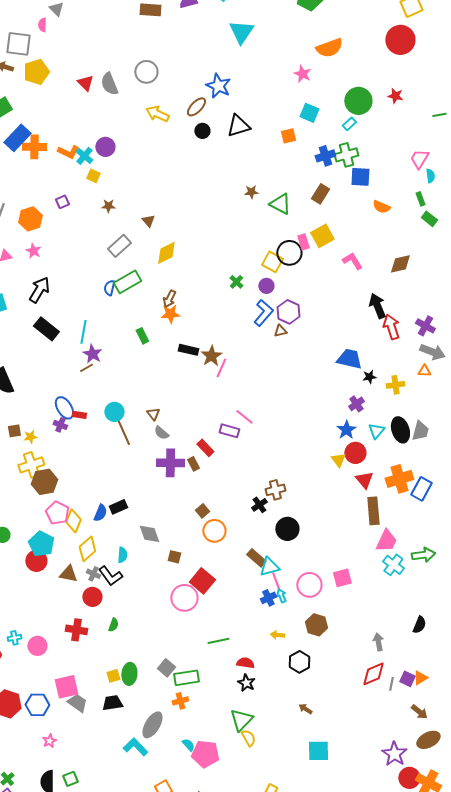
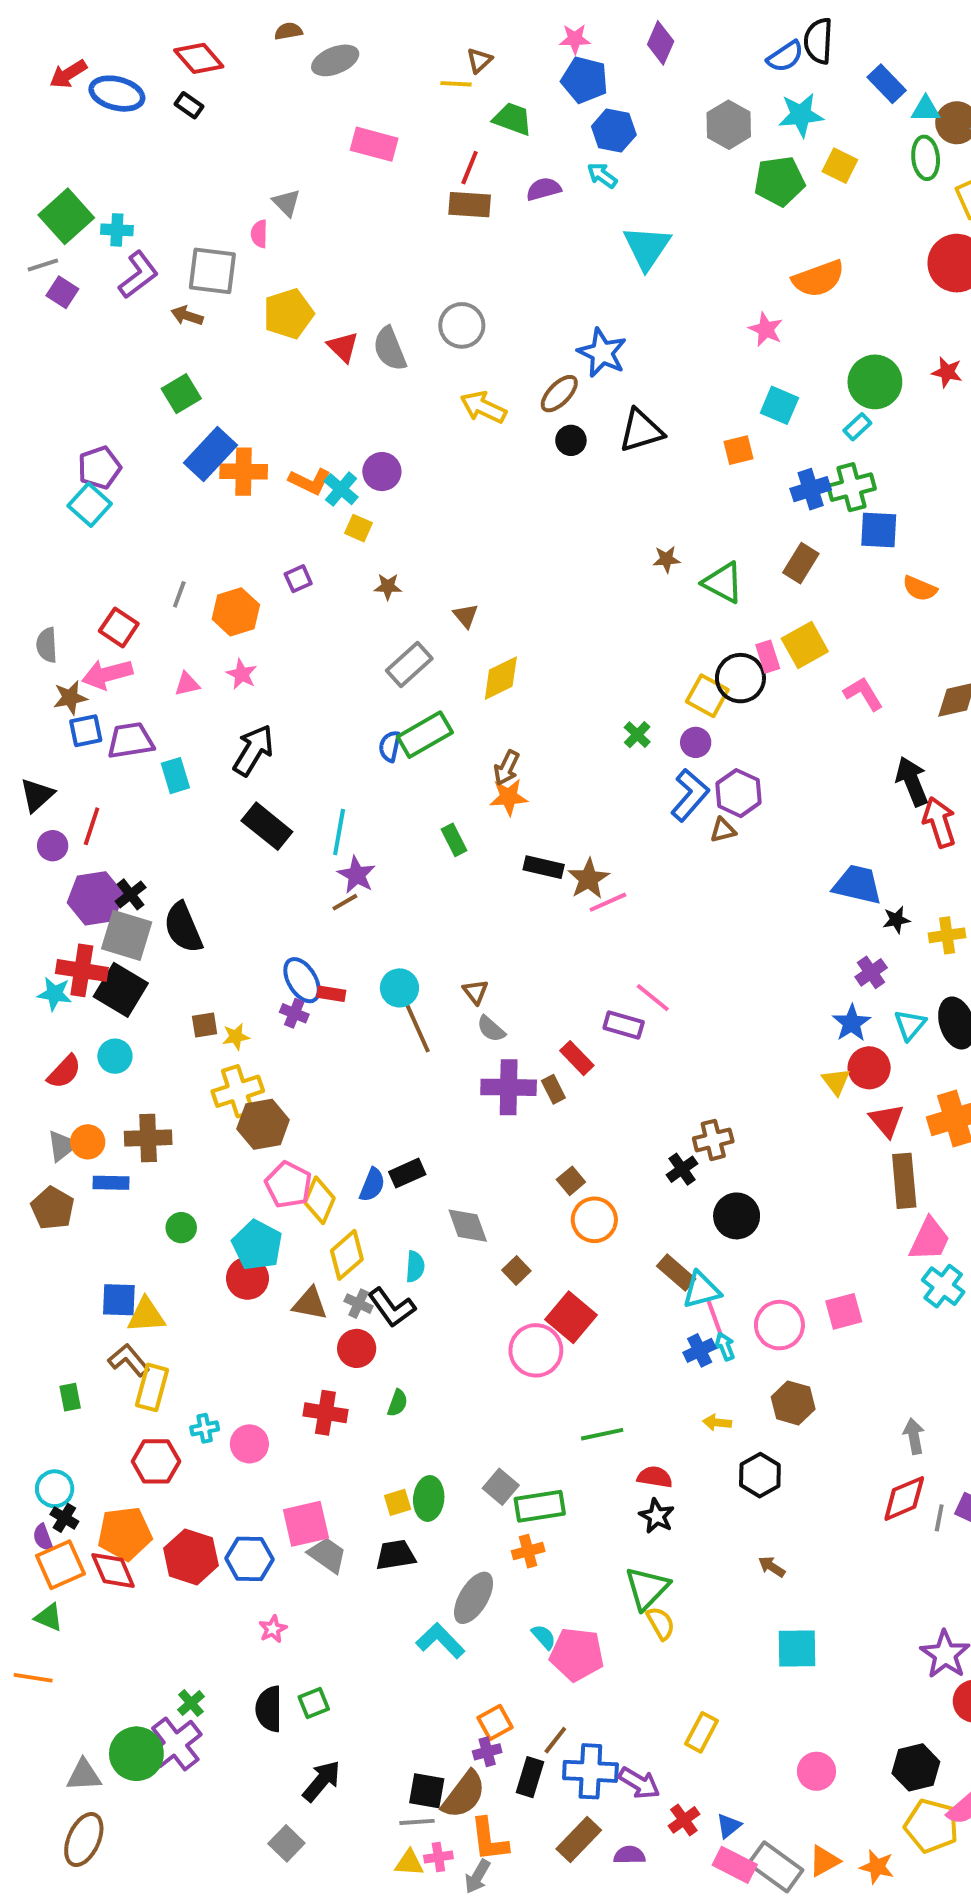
yellow pentagon: (36, 72) -> (288, 314), moved
pink line: (221, 368) -> (608, 902), turned 42
brown square: (174, 557) -> (516, 1270), turned 32

